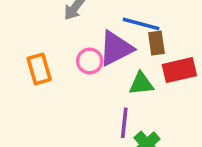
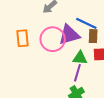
pink circle: (90, 61) -> (53, 39), size x1.6
purple line: (124, 123) -> (77, 73), moved

